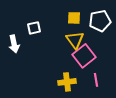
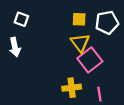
white square: (34, 28) -> (21, 19), moved, turned 32
pink line: (96, 80) -> (99, 94), moved

